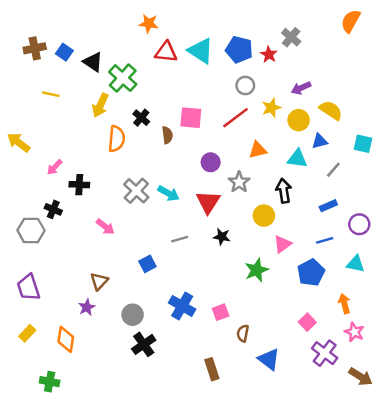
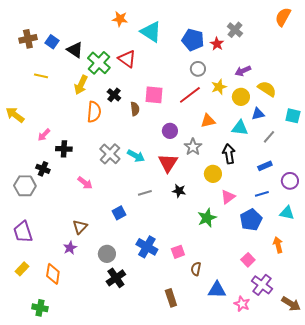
cyan triangle: (201, 51) -> (151, 32), moved
red triangle: (166, 52) -> (127, 59), moved, turned 30
pink star: (354, 332) -> (242, 304), moved
blue triangle: (269, 359) -> (217, 290), turned -36

